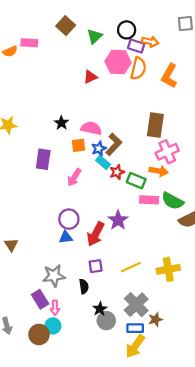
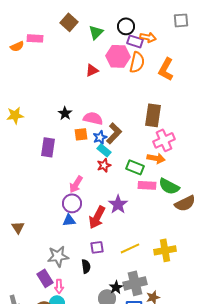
red star: (117, 172) -> (104, 165), moved
pink arrow: (74, 177) -> (76, 184), moved
gray cross: (136, 305) -> (135, 283), turned 30
black star: (100, 309) -> (116, 287), moved

